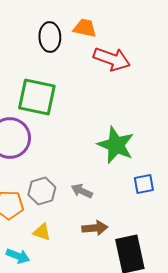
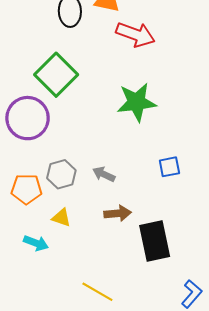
green square: (37, 97) -> (56, 75), turned 33
green star: (116, 145) -> (137, 102), moved, turned -30

